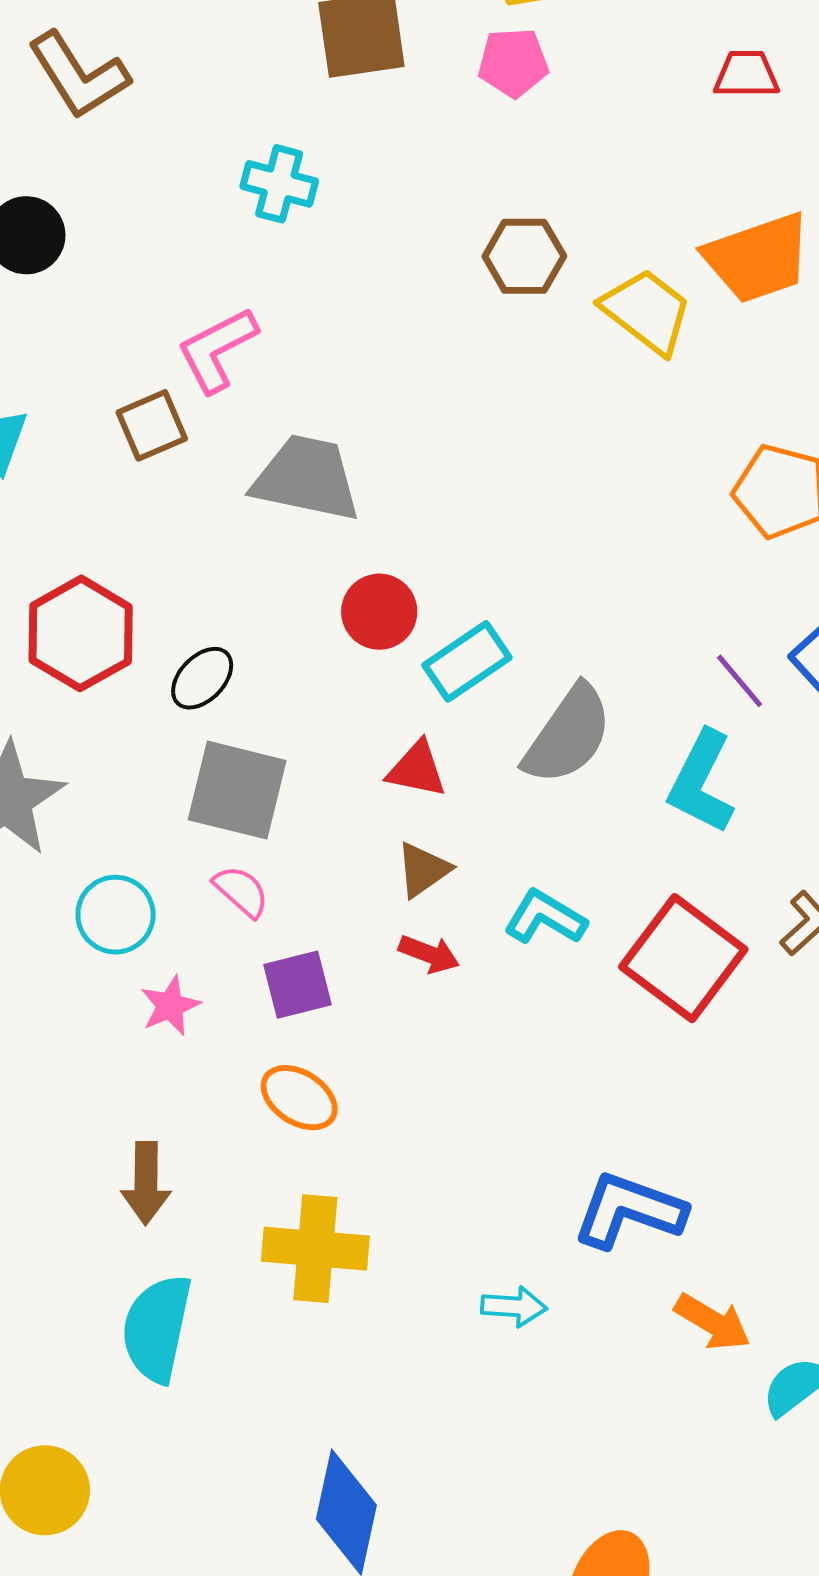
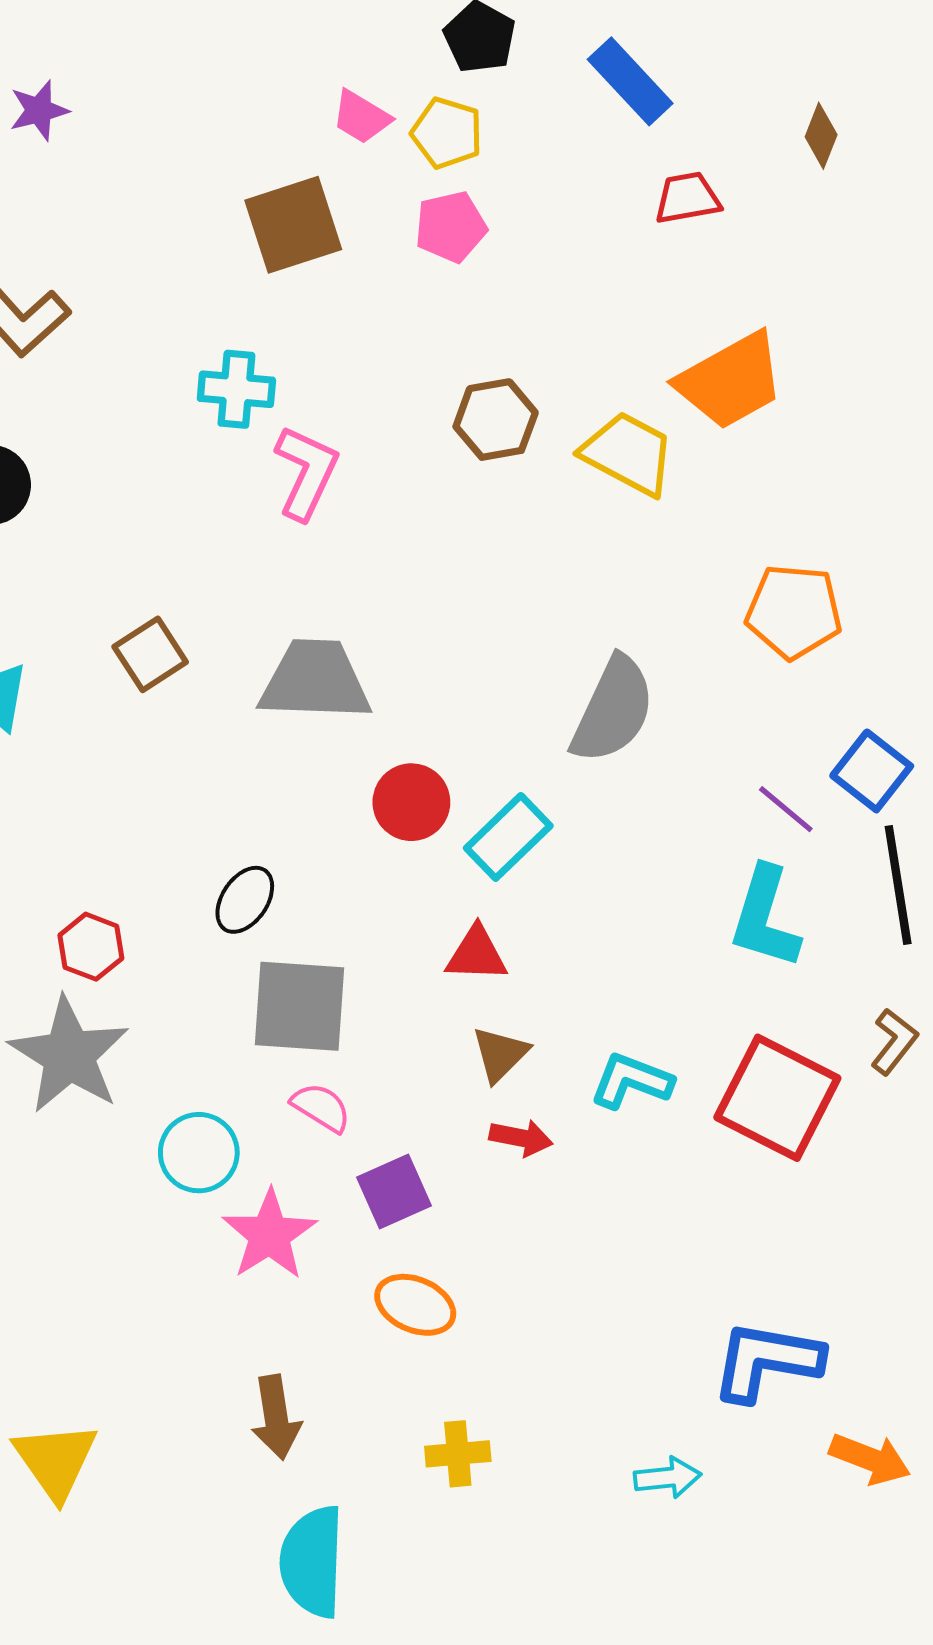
pink L-shape: (217, 350) -> (306, 472), moved, turned 152
red hexagon: (81, 633) -> (91, 947), moved, size x0.6
gray semicircle: (568, 735) -> (613, 710), moved
pink star: (170, 1006) -> (270, 1235), size x1.5
yellow cross: (315, 1249) -> (458, 1454), size x0.6

